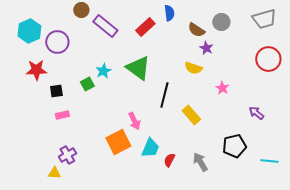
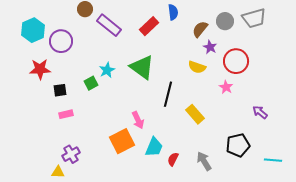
gray trapezoid: (264, 19) -> (254, 18), moved
brown semicircle: (196, 30) -> (200, 29), turned 96
red circle: (268, 59) -> (236, 61), moved

